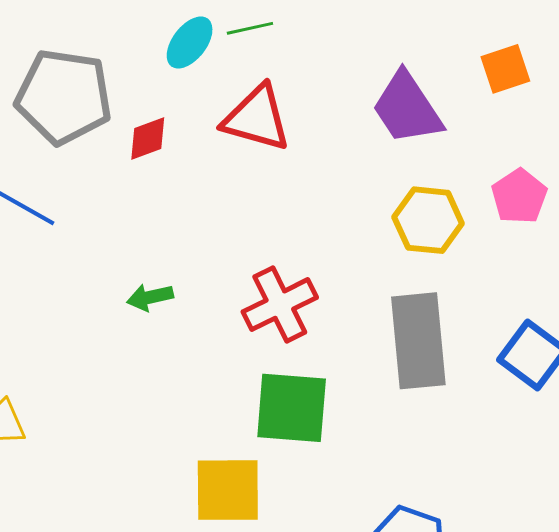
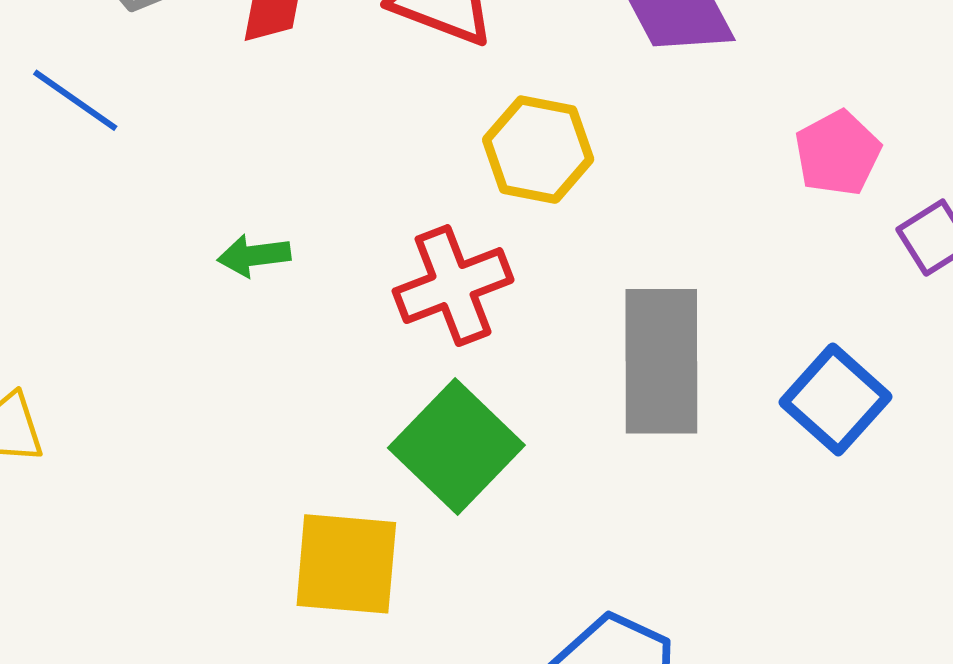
yellow hexagon: (428, 220) -> (538, 150), moved
green square: (292, 408) -> (456, 446), turned 34

